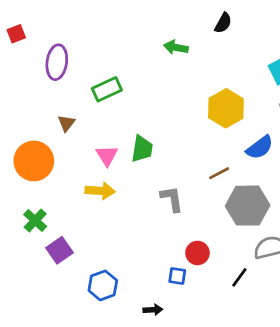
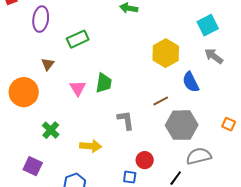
blue semicircle: (260, 147) -> (191, 82), turned 100
yellow arrow: (100, 191) -> (91, 146), moved
green cross: (35, 220) -> (51, 130), moved
purple square: (60, 250) -> (33, 166), moved, turned -30

